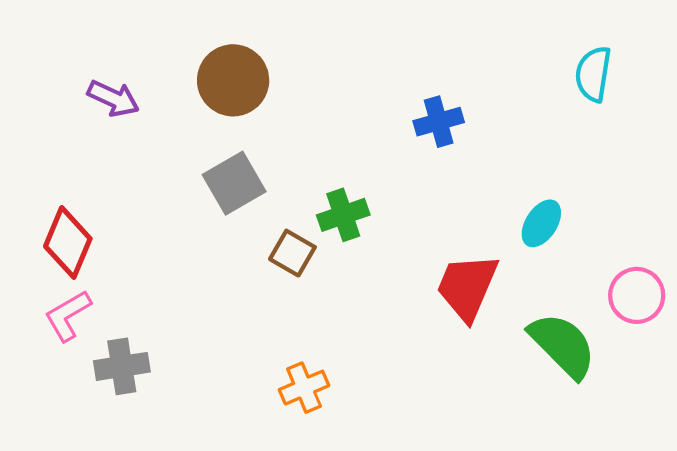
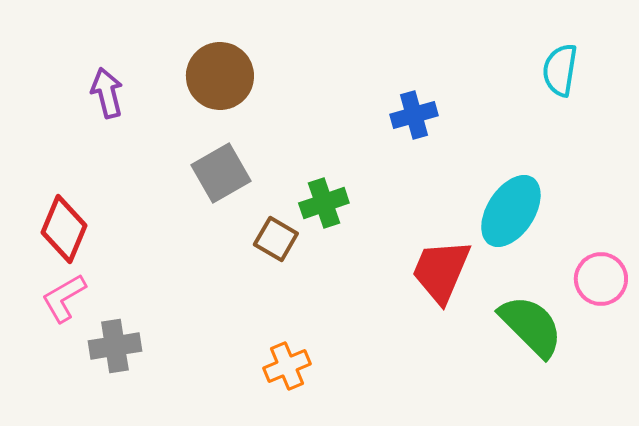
purple arrow: (113, 98) -> (107, 93), turned -129
cyan ellipse: (541, 223) -> (511, 211), size x1.6

